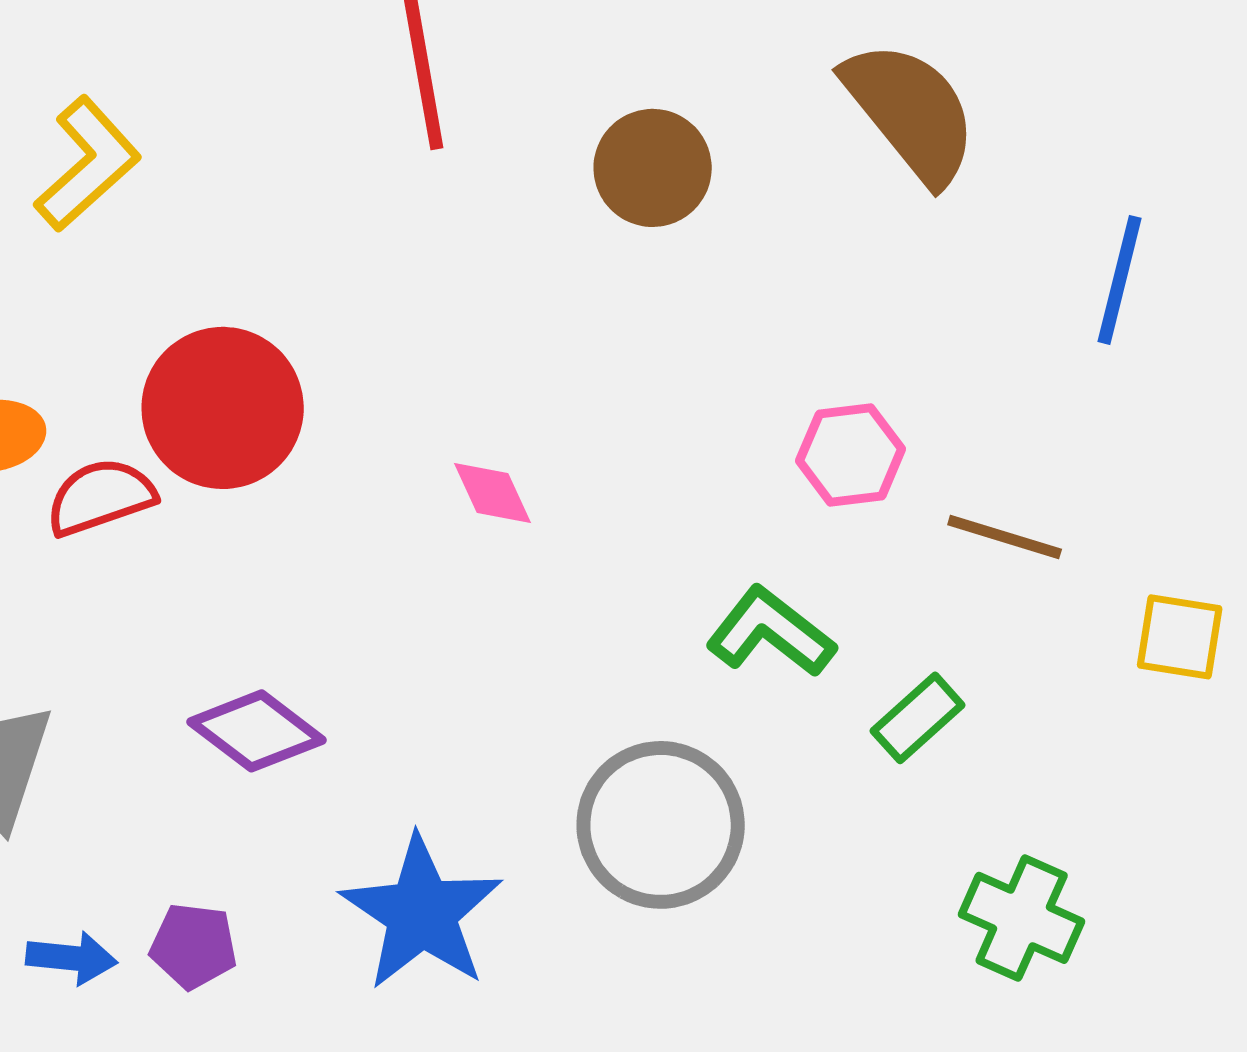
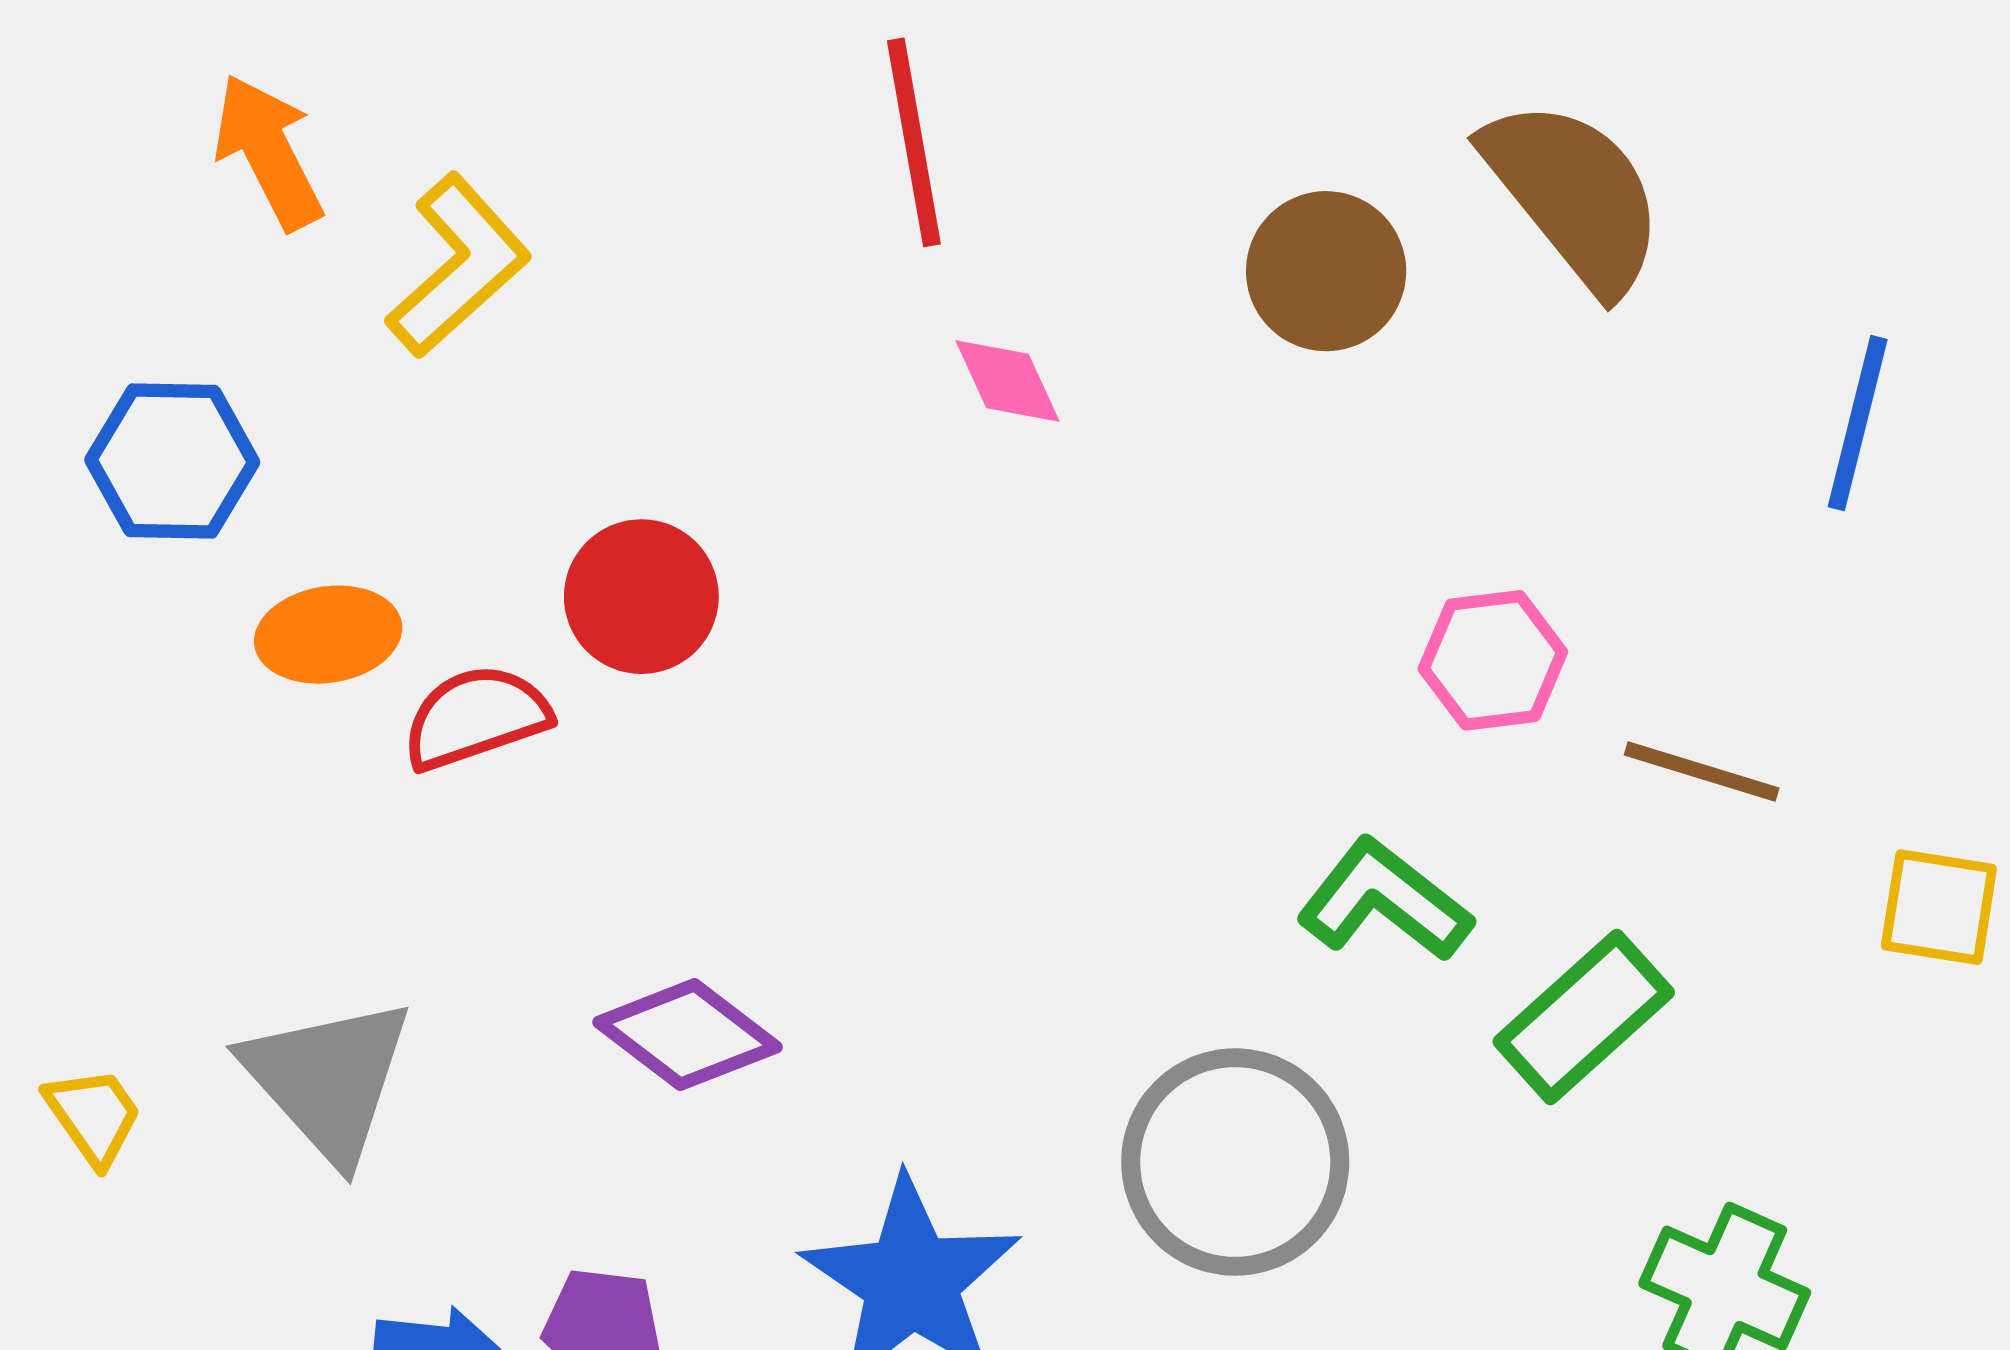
brown circle: (653, 168) -> (1326, 271), moved
red circle: (223, 408) -> (641, 597), size x0.7
pink diamond: (493, 493) -> (1007, 381), moved
green rectangle: (918, 718) -> (1584, 1017), size x1.4

